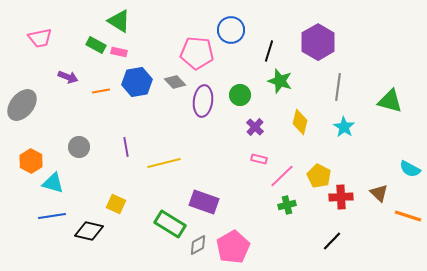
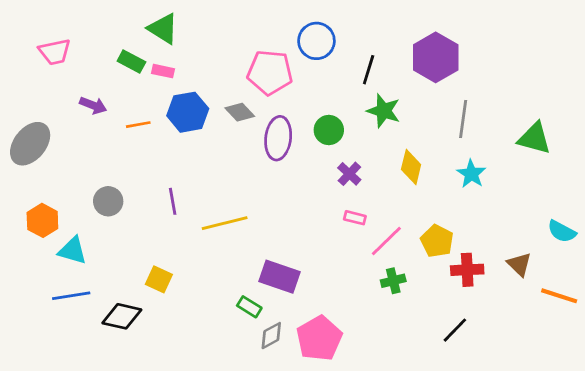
green rectangle: (170, 224) -> (249, 307), moved, size x0.6

